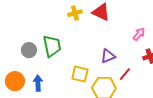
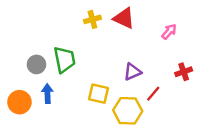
pink arrow: (139, 34) -> (169, 32), moved
blue arrow: (38, 83) -> (47, 94), moved

